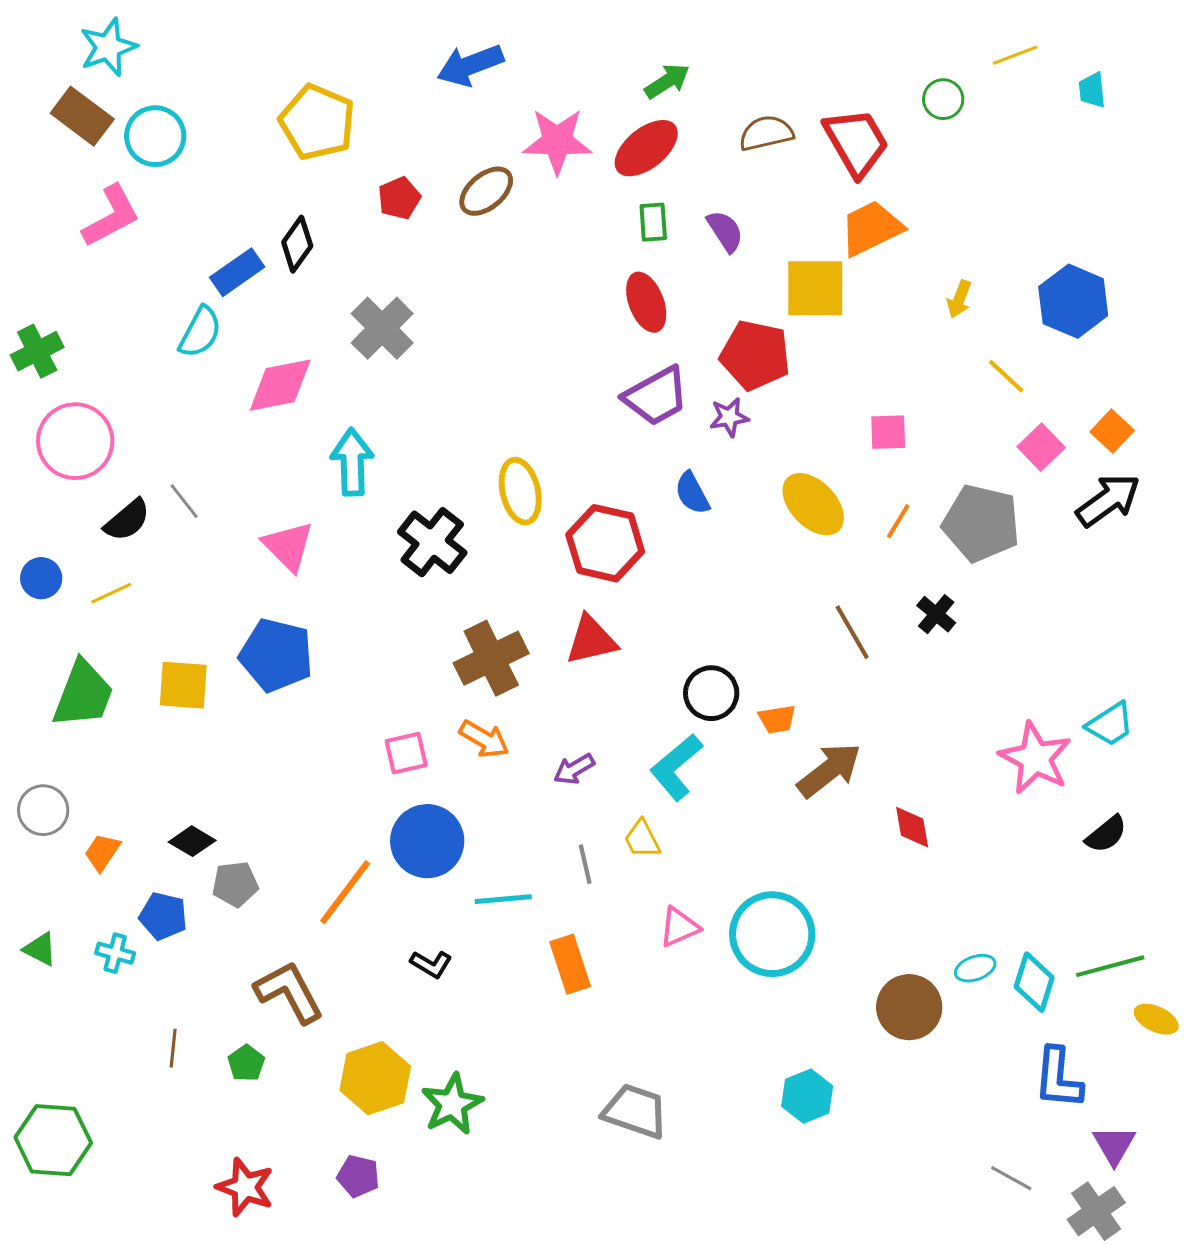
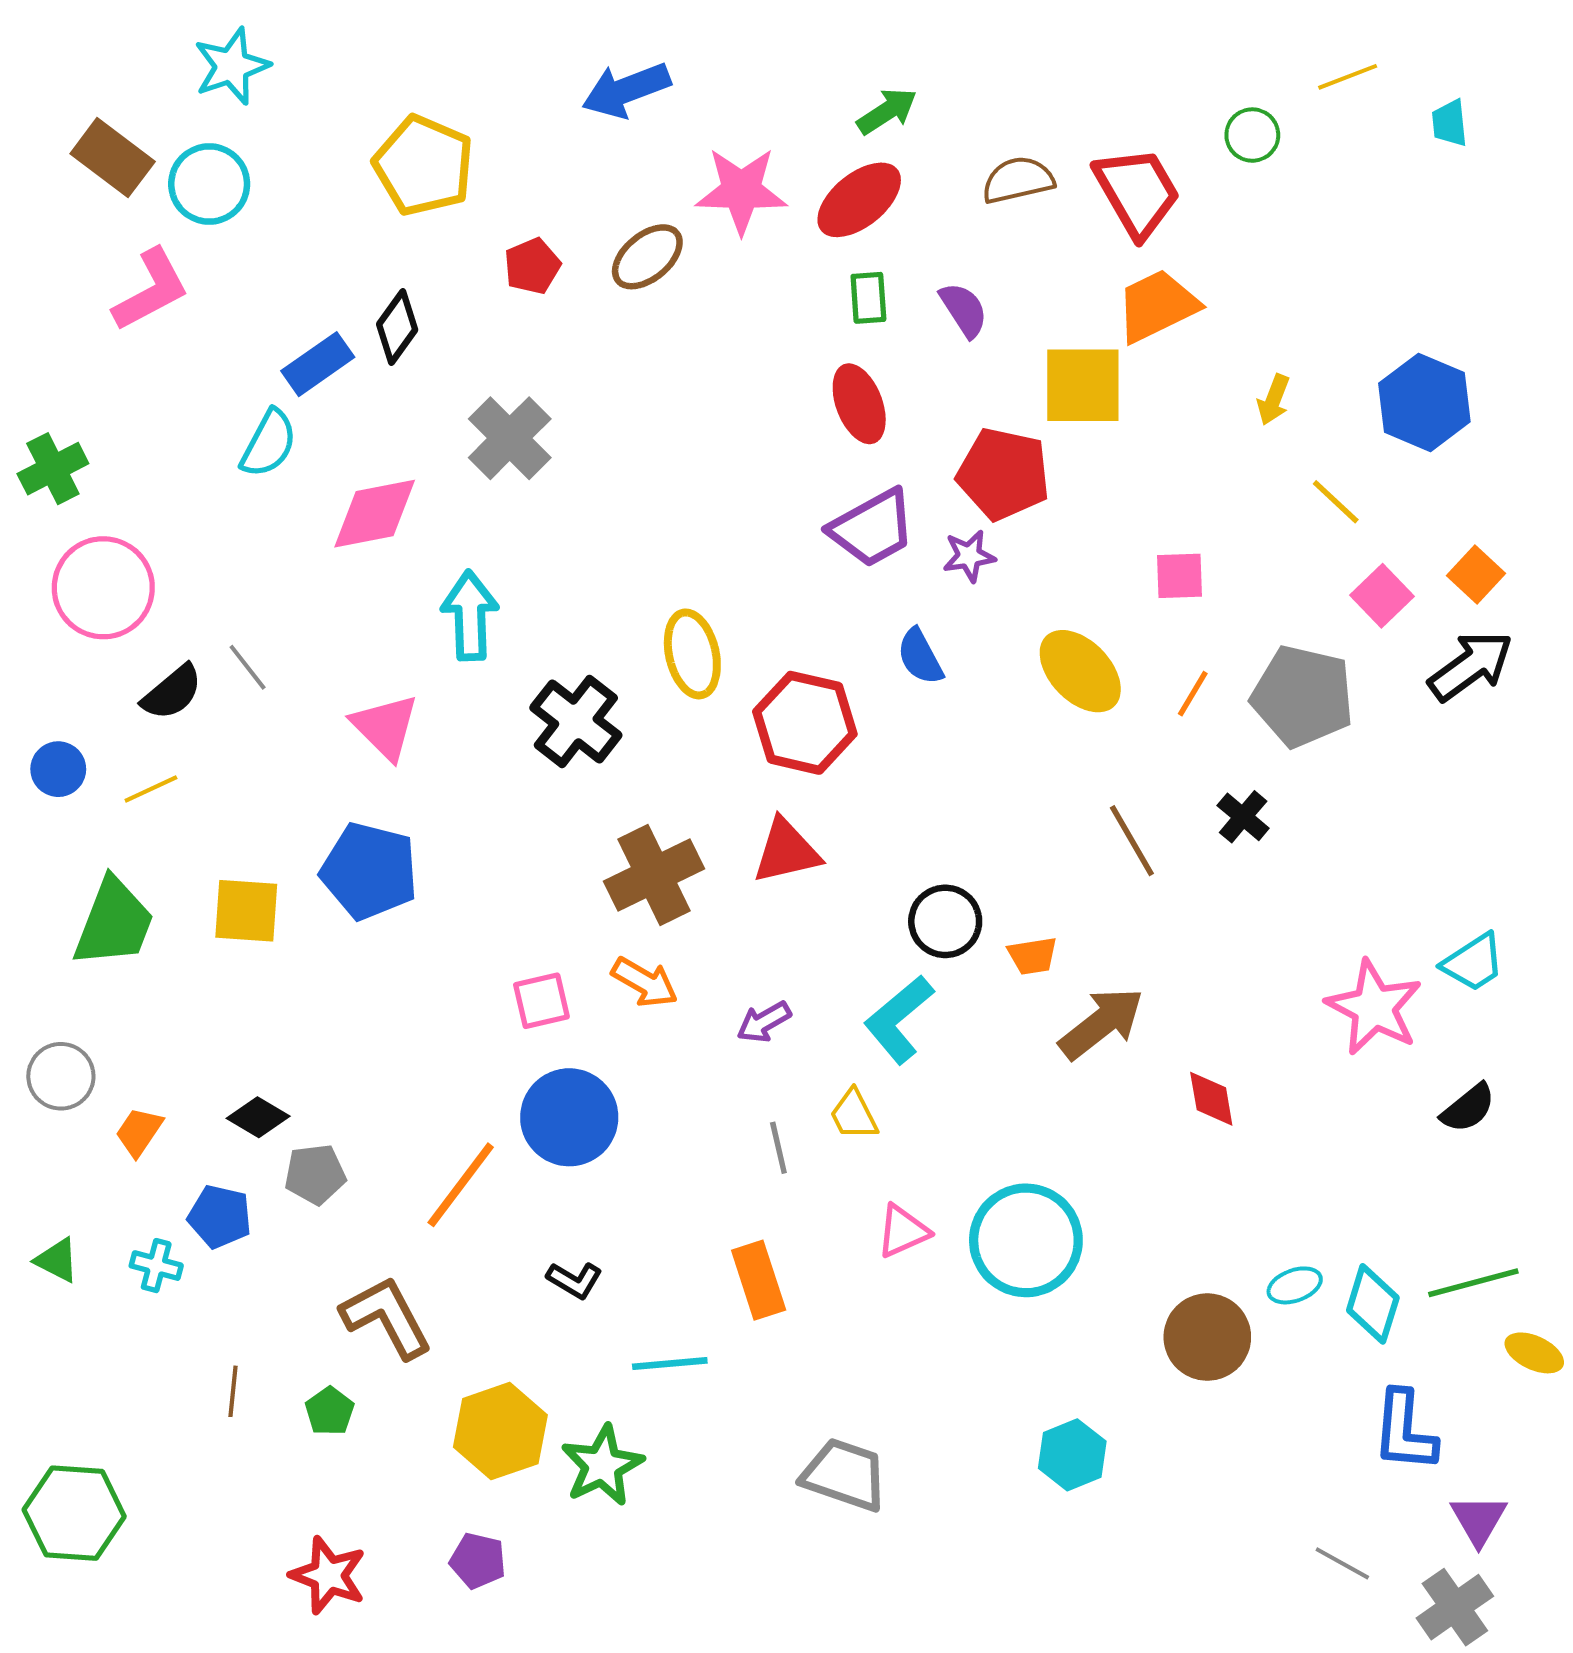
cyan star: (108, 47) -> (232, 66), moved
cyan line: (503, 899) -> (670, 1364), moved

